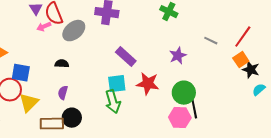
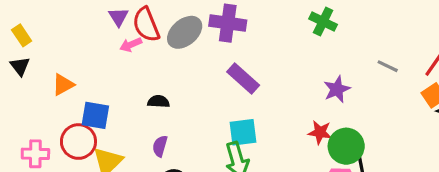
gray ellipse: (74, 31) -> (185, 32), moved
purple rectangle: (126, 57) -> (243, 78), moved
red star: (148, 84) -> (320, 132), moved, size x0.7

